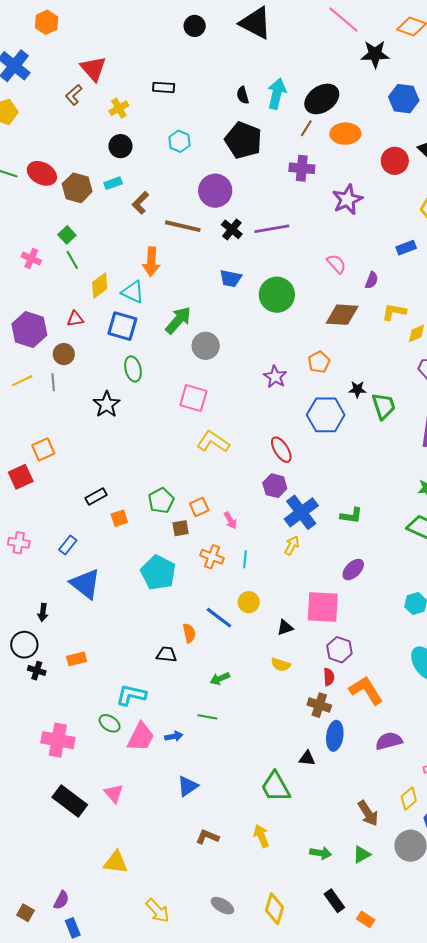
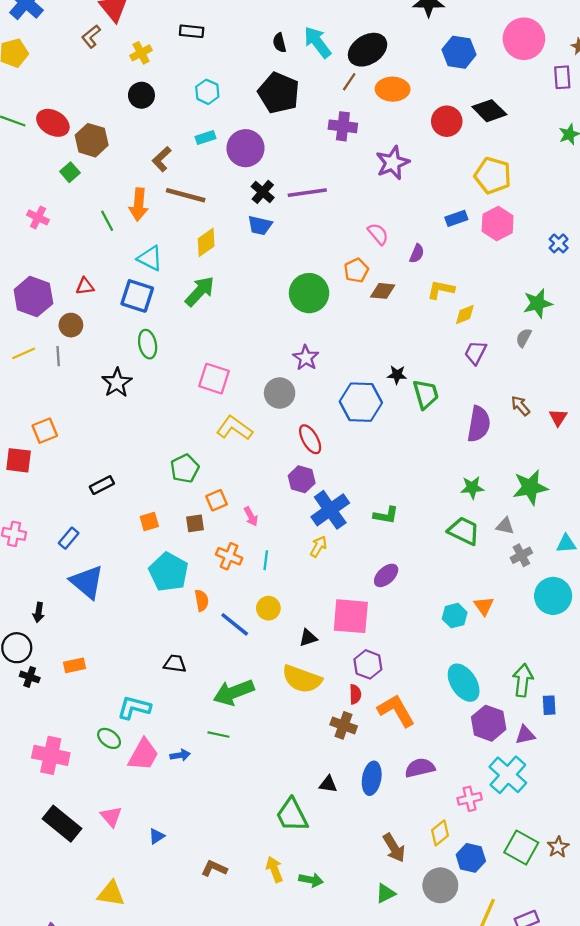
cyan arrow: (277, 94) -> (317, 42), turned -52
cyan rectangle: (113, 183) -> (206, 138), moved
brown line: (183, 226) -> (186, 195), moved
green square: (67, 235) -> (70, 172), moved
green line: (72, 260) -> (107, 221), moved
orange arrow: (151, 262) -> (139, 205), moved
blue trapezoid: (231, 278) -> (260, 225), moved
yellow diamond: (100, 285) -> (206, 242), moved
green circle: (277, 295) -> (309, 293), moved
brown diamond: (342, 315) -> (383, 291), size x0.7
gray circle: (206, 346) -> (280, 393), moved
orange pentagon: (319, 362) -> (356, 270), moved
red square: (21, 477) -> (19, 460), turned 30
green pentagon: (161, 501) -> (185, 469), moved
orange square: (119, 518) -> (149, 522), moved
orange semicircle: (189, 633) -> (202, 600), moved
yellow semicircle: (281, 665) -> (302, 679), size x1.8
green arrow: (220, 679) -> (234, 692), size x1.8
blue ellipse: (335, 736) -> (372, 778), moved
blue triangle: (188, 786) -> (157, 836), moved, size x0.7
green arrow: (321, 853) -> (311, 880), moved

